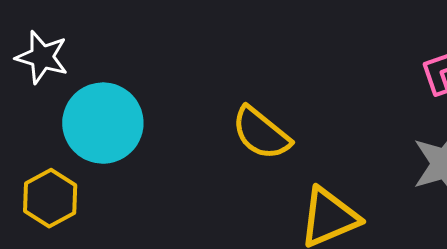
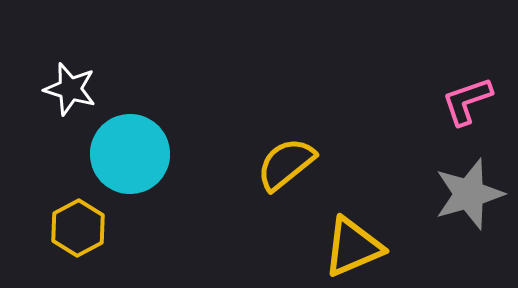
yellow semicircle: (261, 133) -> (286, 164), turned 102

